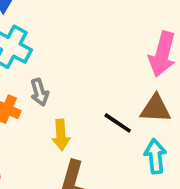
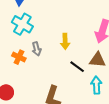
yellow arrow: (61, 135) -> (65, 41), moved

